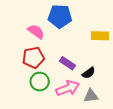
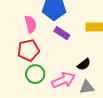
pink semicircle: (36, 32) -> (31, 24), turned 42
purple rectangle: (67, 63) -> (62, 33), moved

